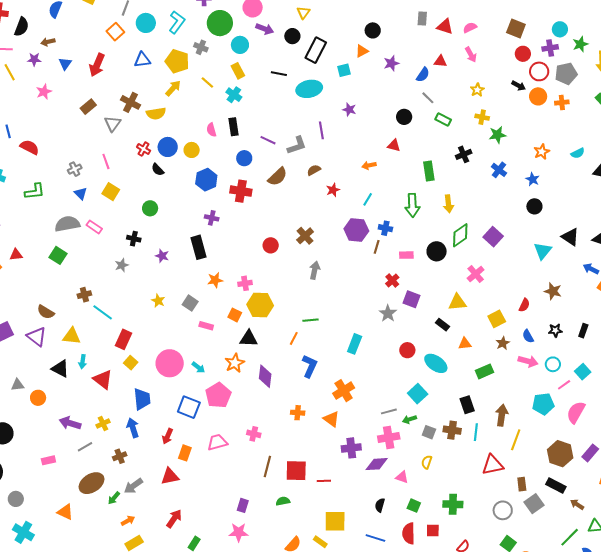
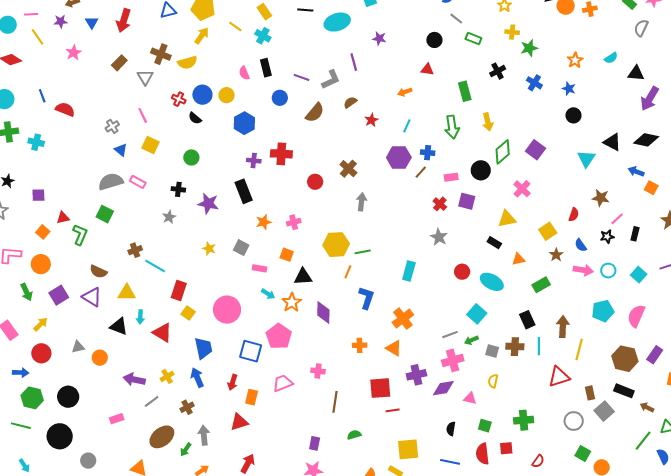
green L-shape: (35, 191) -> (80, 235), moved, turned -55
red cross: (241, 191) -> (281, 154), moved
brown line: (377, 247) -> (421, 172), turned 32
purple star: (162, 256) -> (208, 204), size x1.5
purple square: (411, 299) -> (467, 201), moved
yellow hexagon: (260, 305) -> (336, 245), moved
cyan arrow: (198, 367) -> (268, 294), moved
pink line: (564, 385) -> (617, 219), moved
red square: (296, 471) -> (380, 388), moved
gray arrow: (133, 486) -> (204, 435), turned 126

